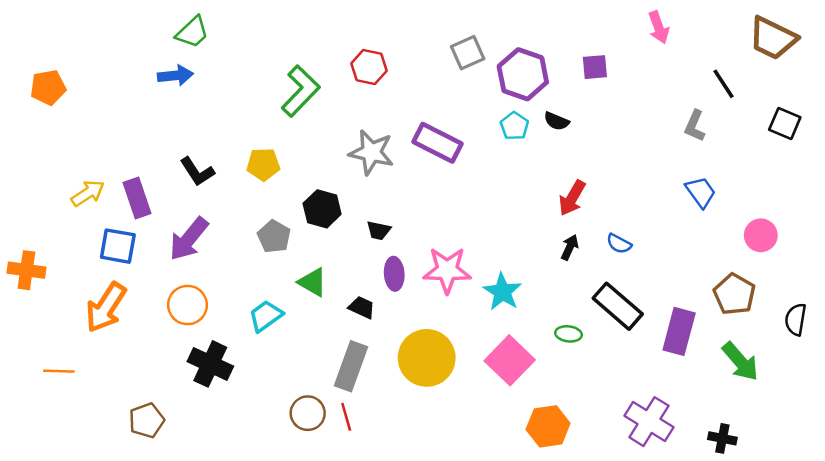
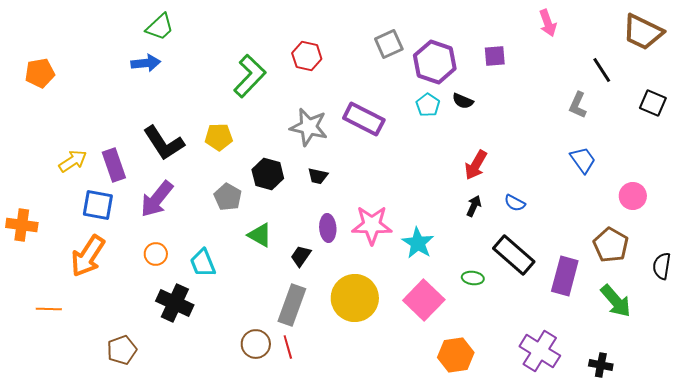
black L-shape: (197, 172) -> (164, 143), size x1.4
black trapezoid: (379, 230) -> (318, 176), moved
orange circle: (187, 305) -> (156, 254), size x0.7
black trapezoid: (362, 307) -> (301, 256), turned -80
cyan trapezoid: (266, 316) -> (203, 263), moved, turned -76

